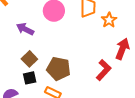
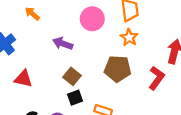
orange star: (109, 20) -> (129, 37), moved
brown pentagon: (59, 69) -> (118, 69), moved

